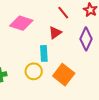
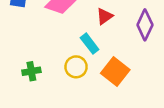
cyan rectangle: (44, 53) -> (90, 44), turned -35

